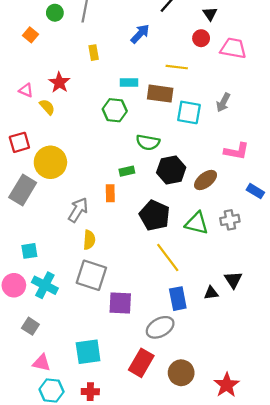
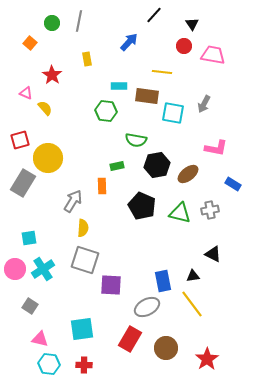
red star: (59, 83) -> (52, 75), moved
yellow line: (168, 258) -> (192, 304), moved
black triangle: (233, 280) -> (213, 254), moved, turned -30
cyan cross: (45, 285) -> (43, 269), turned 30

